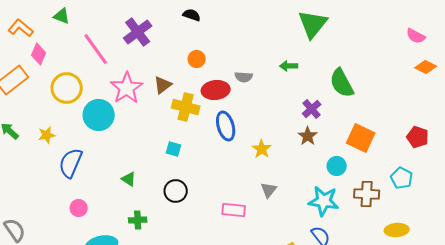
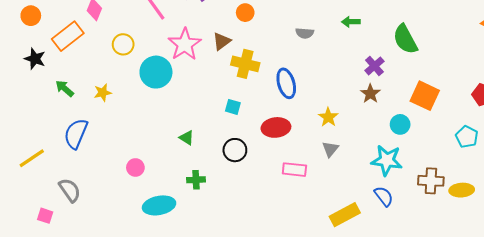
orange circle: (197, 59) -> (245, 13), moved
yellow circle: (67, 88) -> (123, 44), size x0.7
red ellipse: (216, 90) -> (276, 127), moved
yellow star: (262, 149) -> (328, 117), moved
blue semicircle: (71, 163) -> (76, 134), moved
brown cross: (367, 194) -> (431, 181), moved

